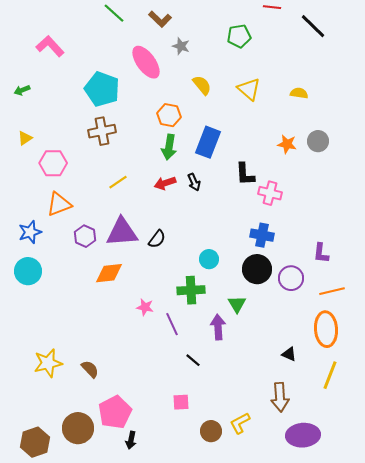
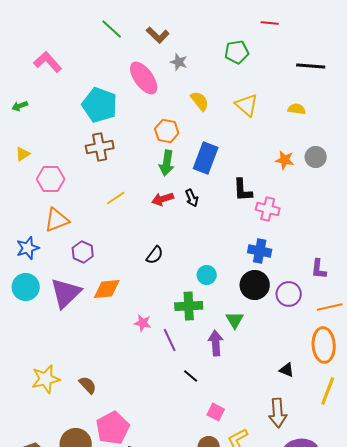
black line: (313, 26) -> (311, 66), moved, turned -40
purple triangle: (122, 232) -> (66, 293), moved, turned -40
pink square: (181, 402) -> (216, 412), moved, turned 30

